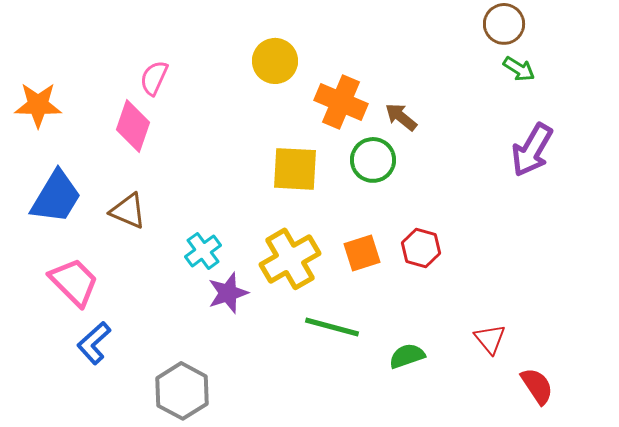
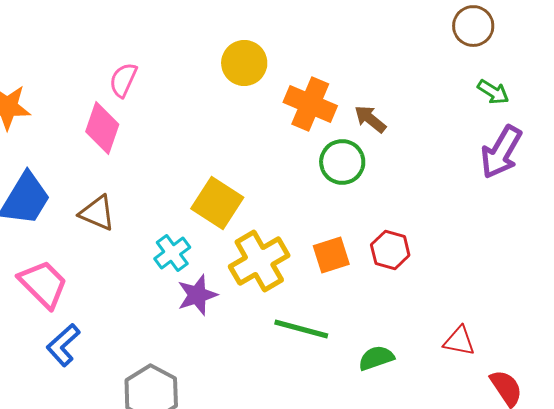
green arrow: (519, 69) -> (493, 92), moved
yellow square: (295, 169) -> (217, 203), moved, turned 30
red triangle: (490, 339) -> (459, 341), turned -40

